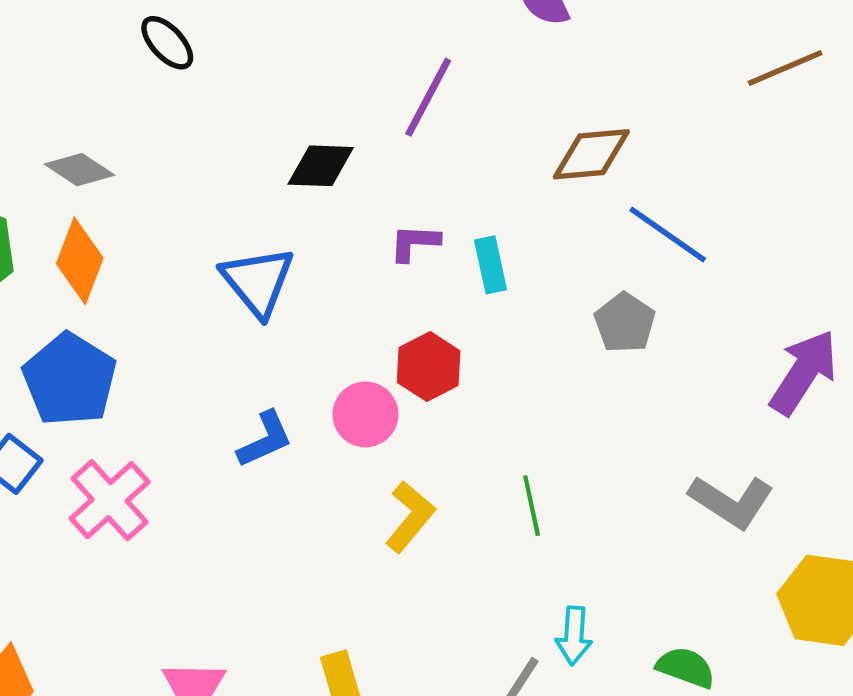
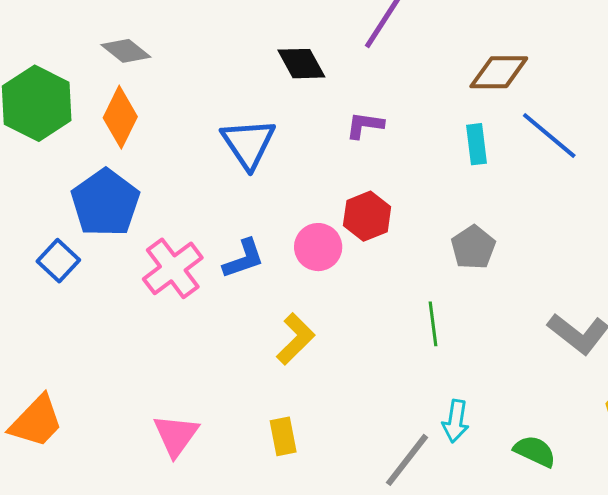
black diamond: (321, 166) -> (301, 64), turned 54
cyan rectangle: (491, 265) -> (476, 144), moved
gray pentagon: (625, 323) -> (473, 247), moved
pink cross: (110, 500) -> (173, 268), moved
yellow L-shape: (410, 517) -> (295, 339), moved

